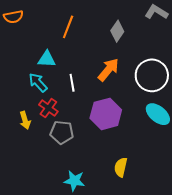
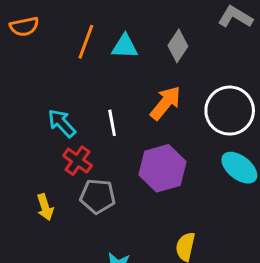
orange line: (68, 27) -> (86, 42), moved
cyan triangle: (47, 59) -> (125, 46), moved
yellow arrow: (25, 120) -> (45, 207), moved

